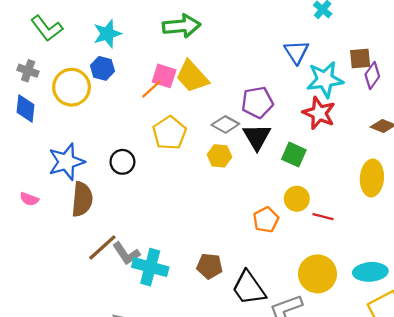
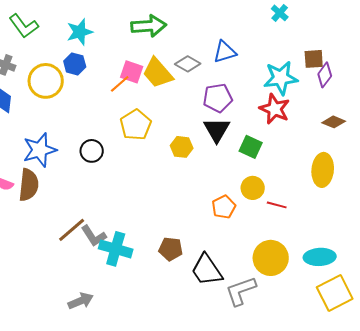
blue triangle: (296, 52) -> (225, 52), moved, turned 45
gray diamond: (225, 124) -> (188, 64), moved
brown semicircle: (82, 199) -> (29, 185), moved

